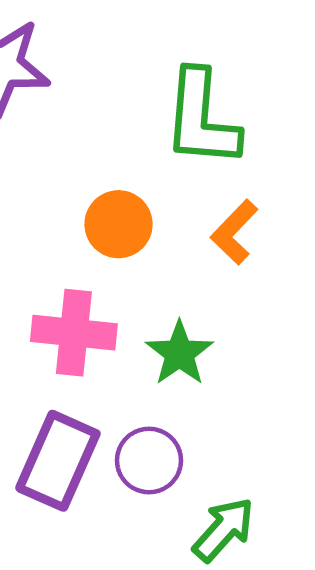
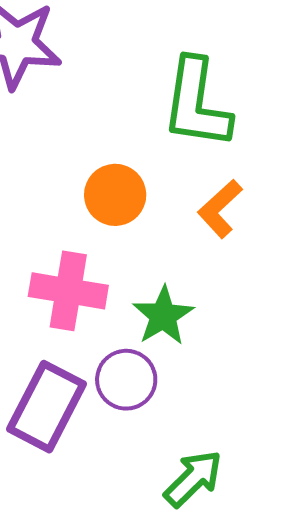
purple circle: (149, 460) -> (126, 380), moved

